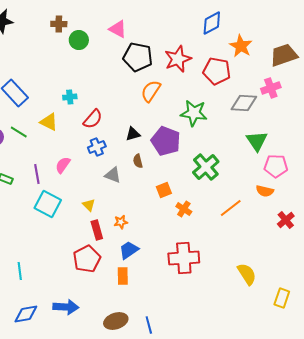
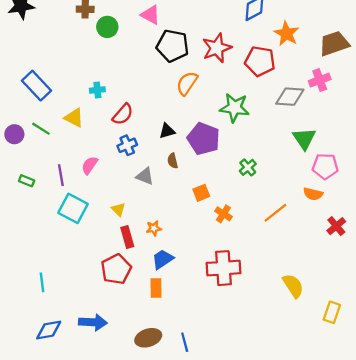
green cross: (206, 167) -> (248, 167), size x0.6

